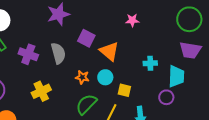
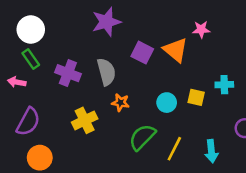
orange triangle: (109, 51) -> (176, 50), moved
orange star: (82, 77) -> (120, 103), moved
yellow square: (124, 90) -> (196, 97), moved

